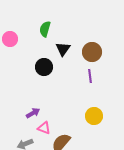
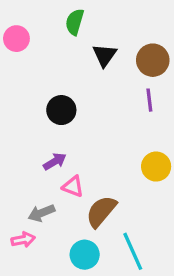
black circle: (44, 67) -> (61, 110), moved

